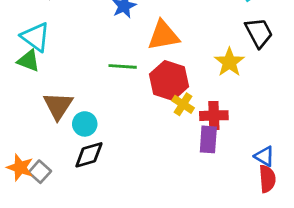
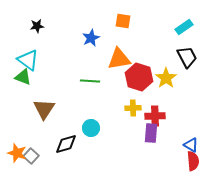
red hexagon: (169, 80) -> (139, 77), moved
yellow cross: (183, 104) -> (133, 108), turned -35
cyan circle: (85, 124) -> (91, 128), moved

